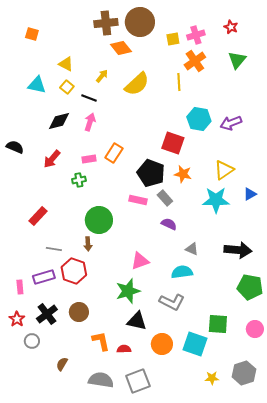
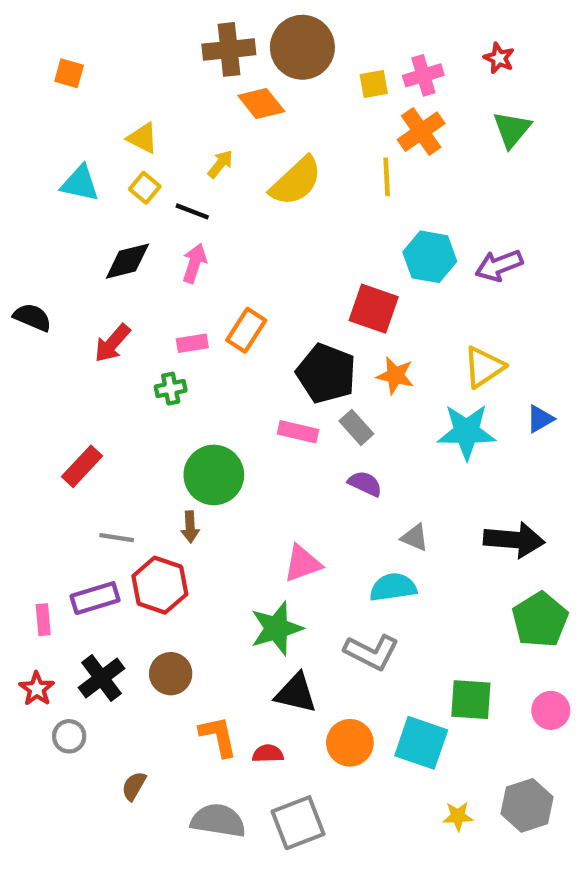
green pentagon: (250, 287) -> (540, 620), turned 30

